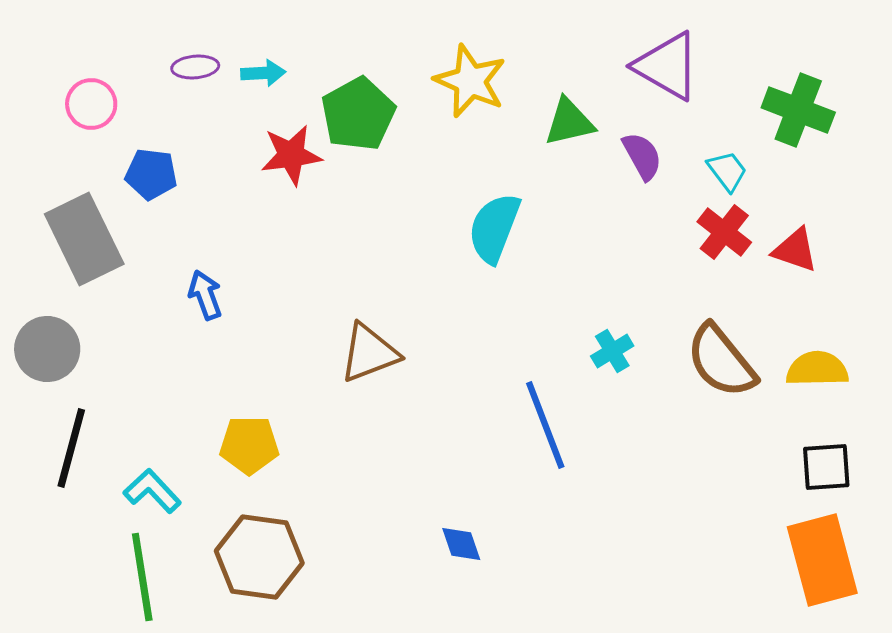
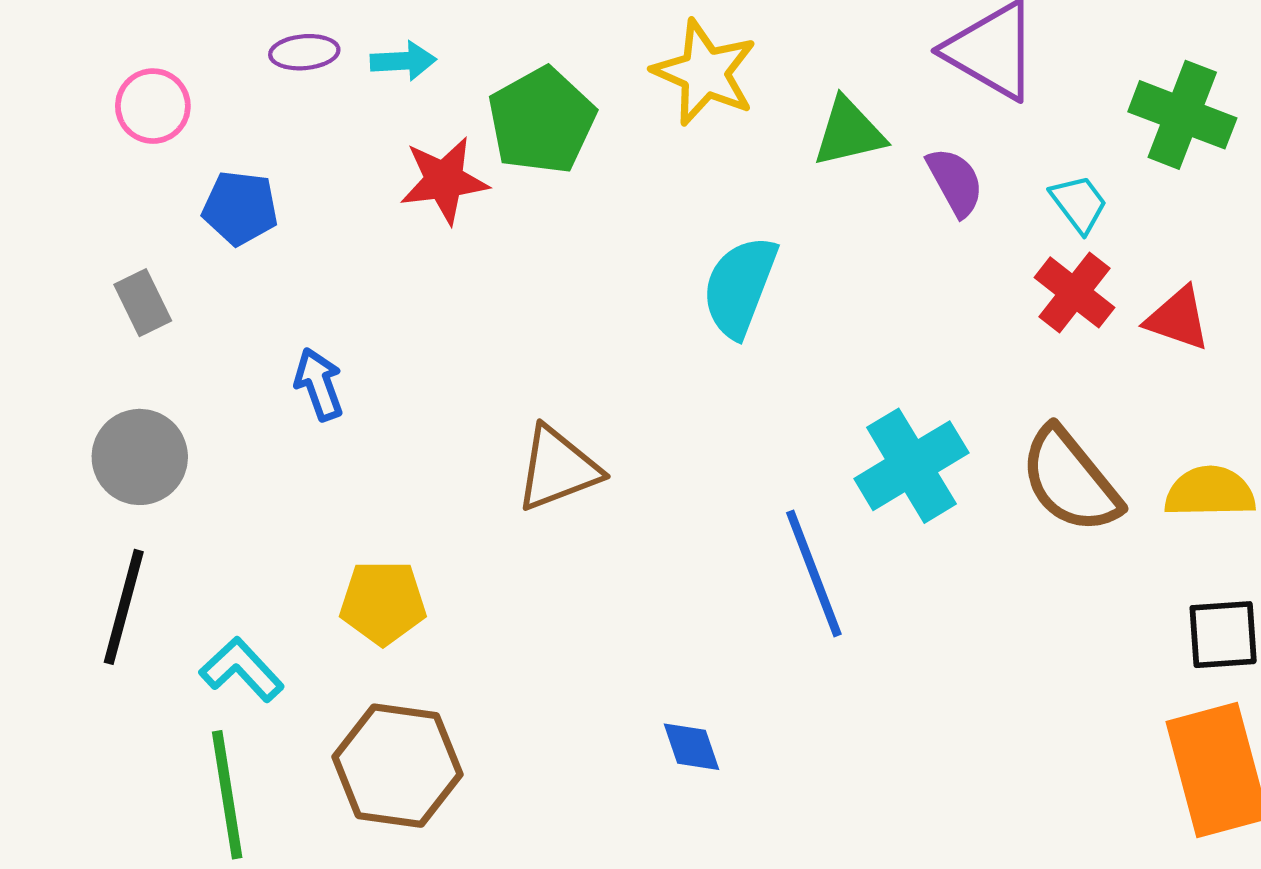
gray rectangle: (84, 239) -> (143, 303), size x0.5
gray circle: (47, 349) -> (140, 457), moved
cyan cross: (612, 351) -> (911, 466), size x1.8

